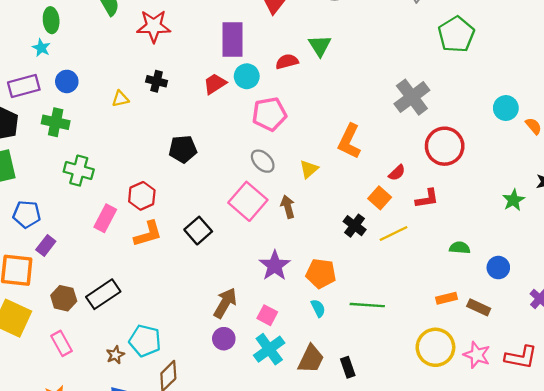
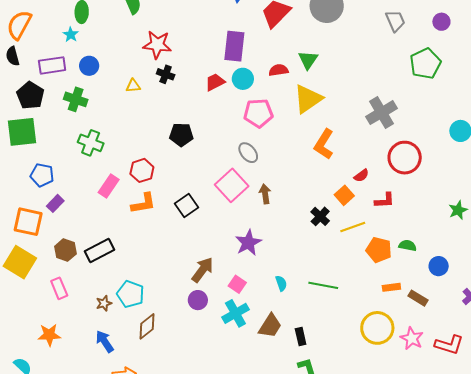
red star: (154, 26) -> (157, 45), moved
yellow triangle: (309, 169) -> (308, 99), moved, size x1.8
orange pentagon: (321, 274) -> (379, 250), moved

